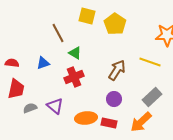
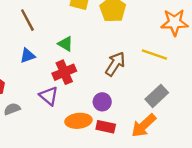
brown line: (58, 33) -> (27, 20), moved
purple circle: (114, 99) -> (102, 102), moved
purple triangle: (55, 106) -> (49, 96), moved

